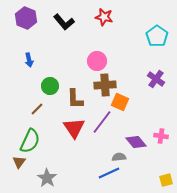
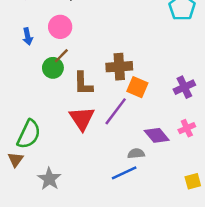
pink circle: (97, 61) -> (60, 27), moved
purple cross: (156, 79) -> (184, 87), moved, turned 30
brown line: (37, 109) -> (61, 56), moved
pink cross: (161, 136) -> (187, 128), turned -32

